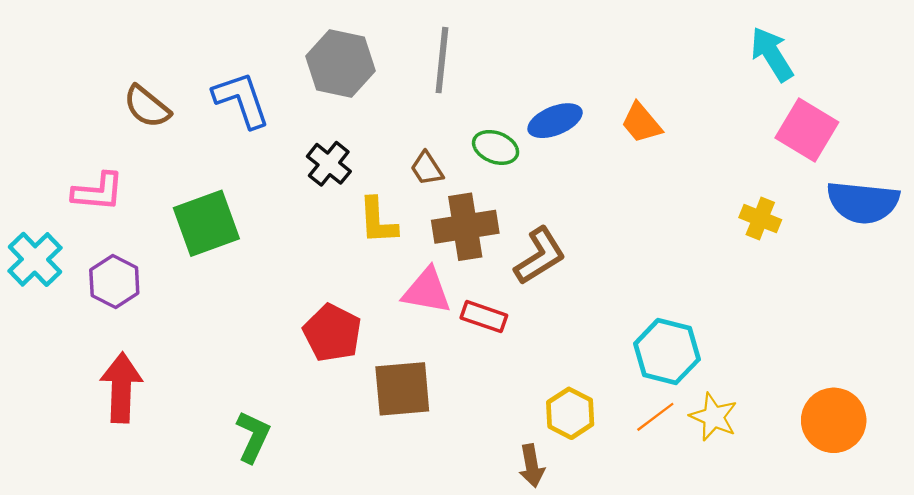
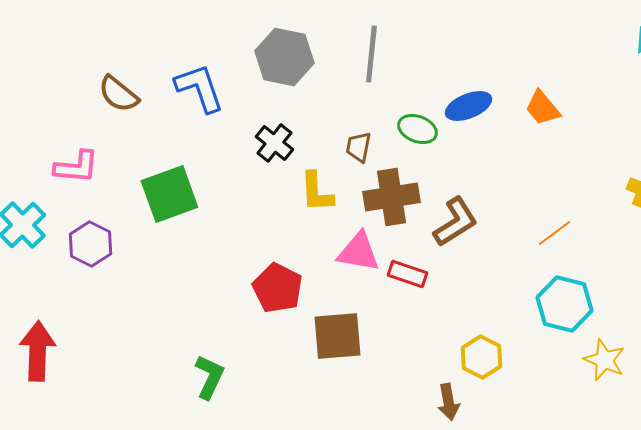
brown trapezoid: (427, 168) -> (358, 147), turned 44
red arrow: (121, 388) -> (37, 351), moved
orange line: (655, 417) -> (554, 233), moved

